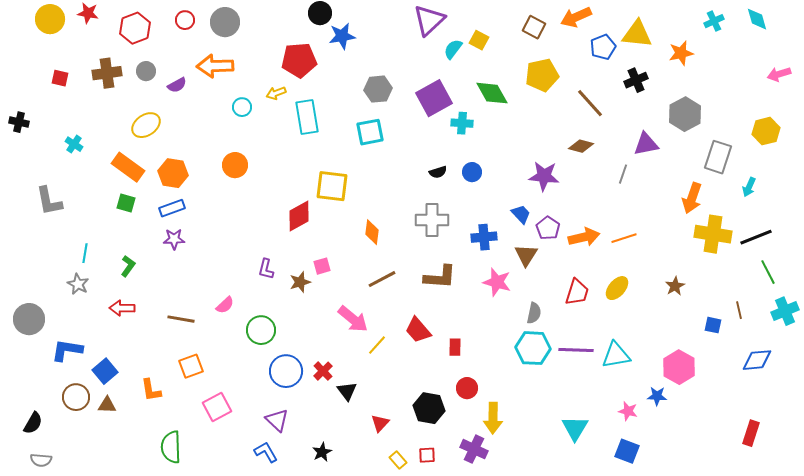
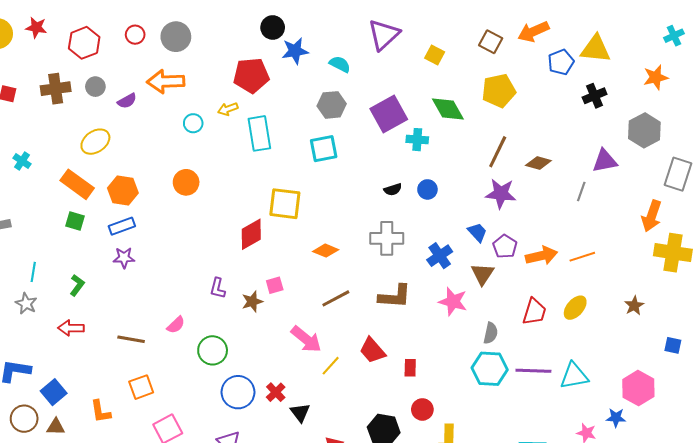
cyan semicircle: (453, 49) -> (340, 64), moved, turned 80
orange star: (681, 53) -> (656, 77), moved
brown line: (590, 103) -> (498, 152), moved, turned 68
orange diamond: (372, 232) -> (326, 251), turned -75
blue cross: (484, 237) -> (440, 256), turned -30

